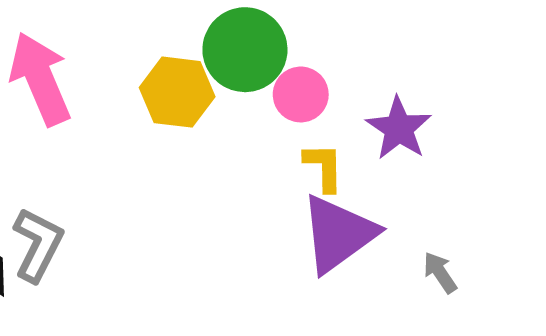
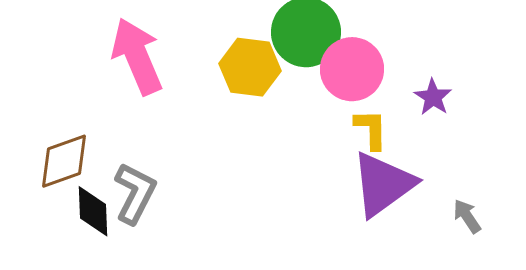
pink circle: (301, 94) -> (352, 69), size x1.4
purple star: (399, 128) -> (433, 97), size x0.7

